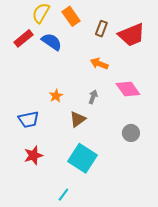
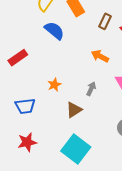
red rectangle: (24, 38) -> (18, 58), moved

